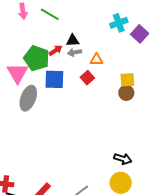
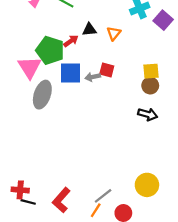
gray arrow: (75, 52) -> (93, 77), moved
orange triangle: (97, 60) -> (114, 33), moved, turned -48
red square: (87, 78) -> (107, 70), turned -32
black arrow: (123, 159) -> (148, 114), moved

